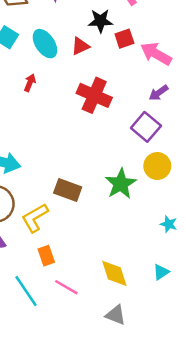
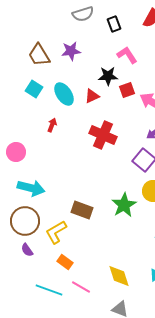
orange rectangle: (46, 256) -> (65, 262), turned -35
cyan line: (26, 291) -> (49, 290), turned -36

